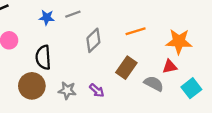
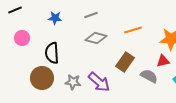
gray line: (73, 14) -> (91, 15), moved
gray diamond: (93, 40) -> (96, 38), turned 60
purple arrow: (97, 90) -> (99, 82), size x1.6

